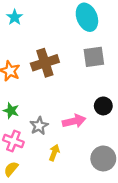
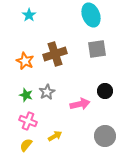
gray star: (39, 126) -> (47, 92), moved
yellow arrow: (54, 153) -> (55, 136), moved, turned 40

